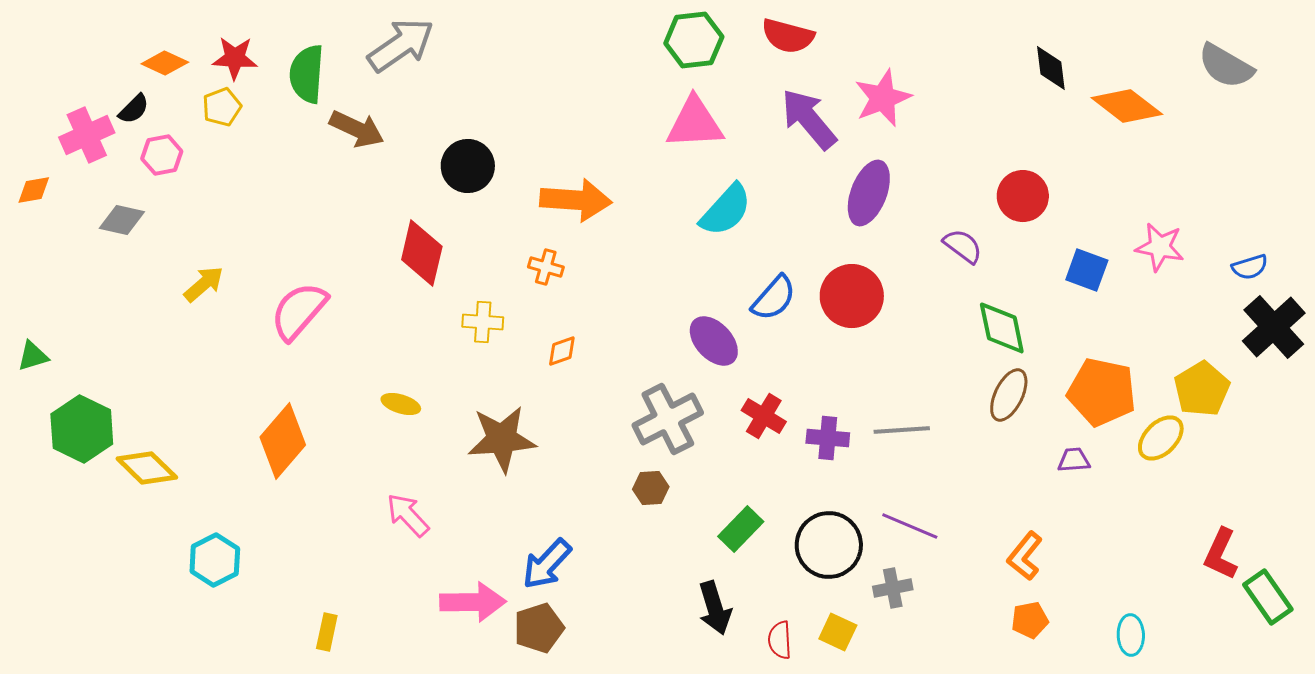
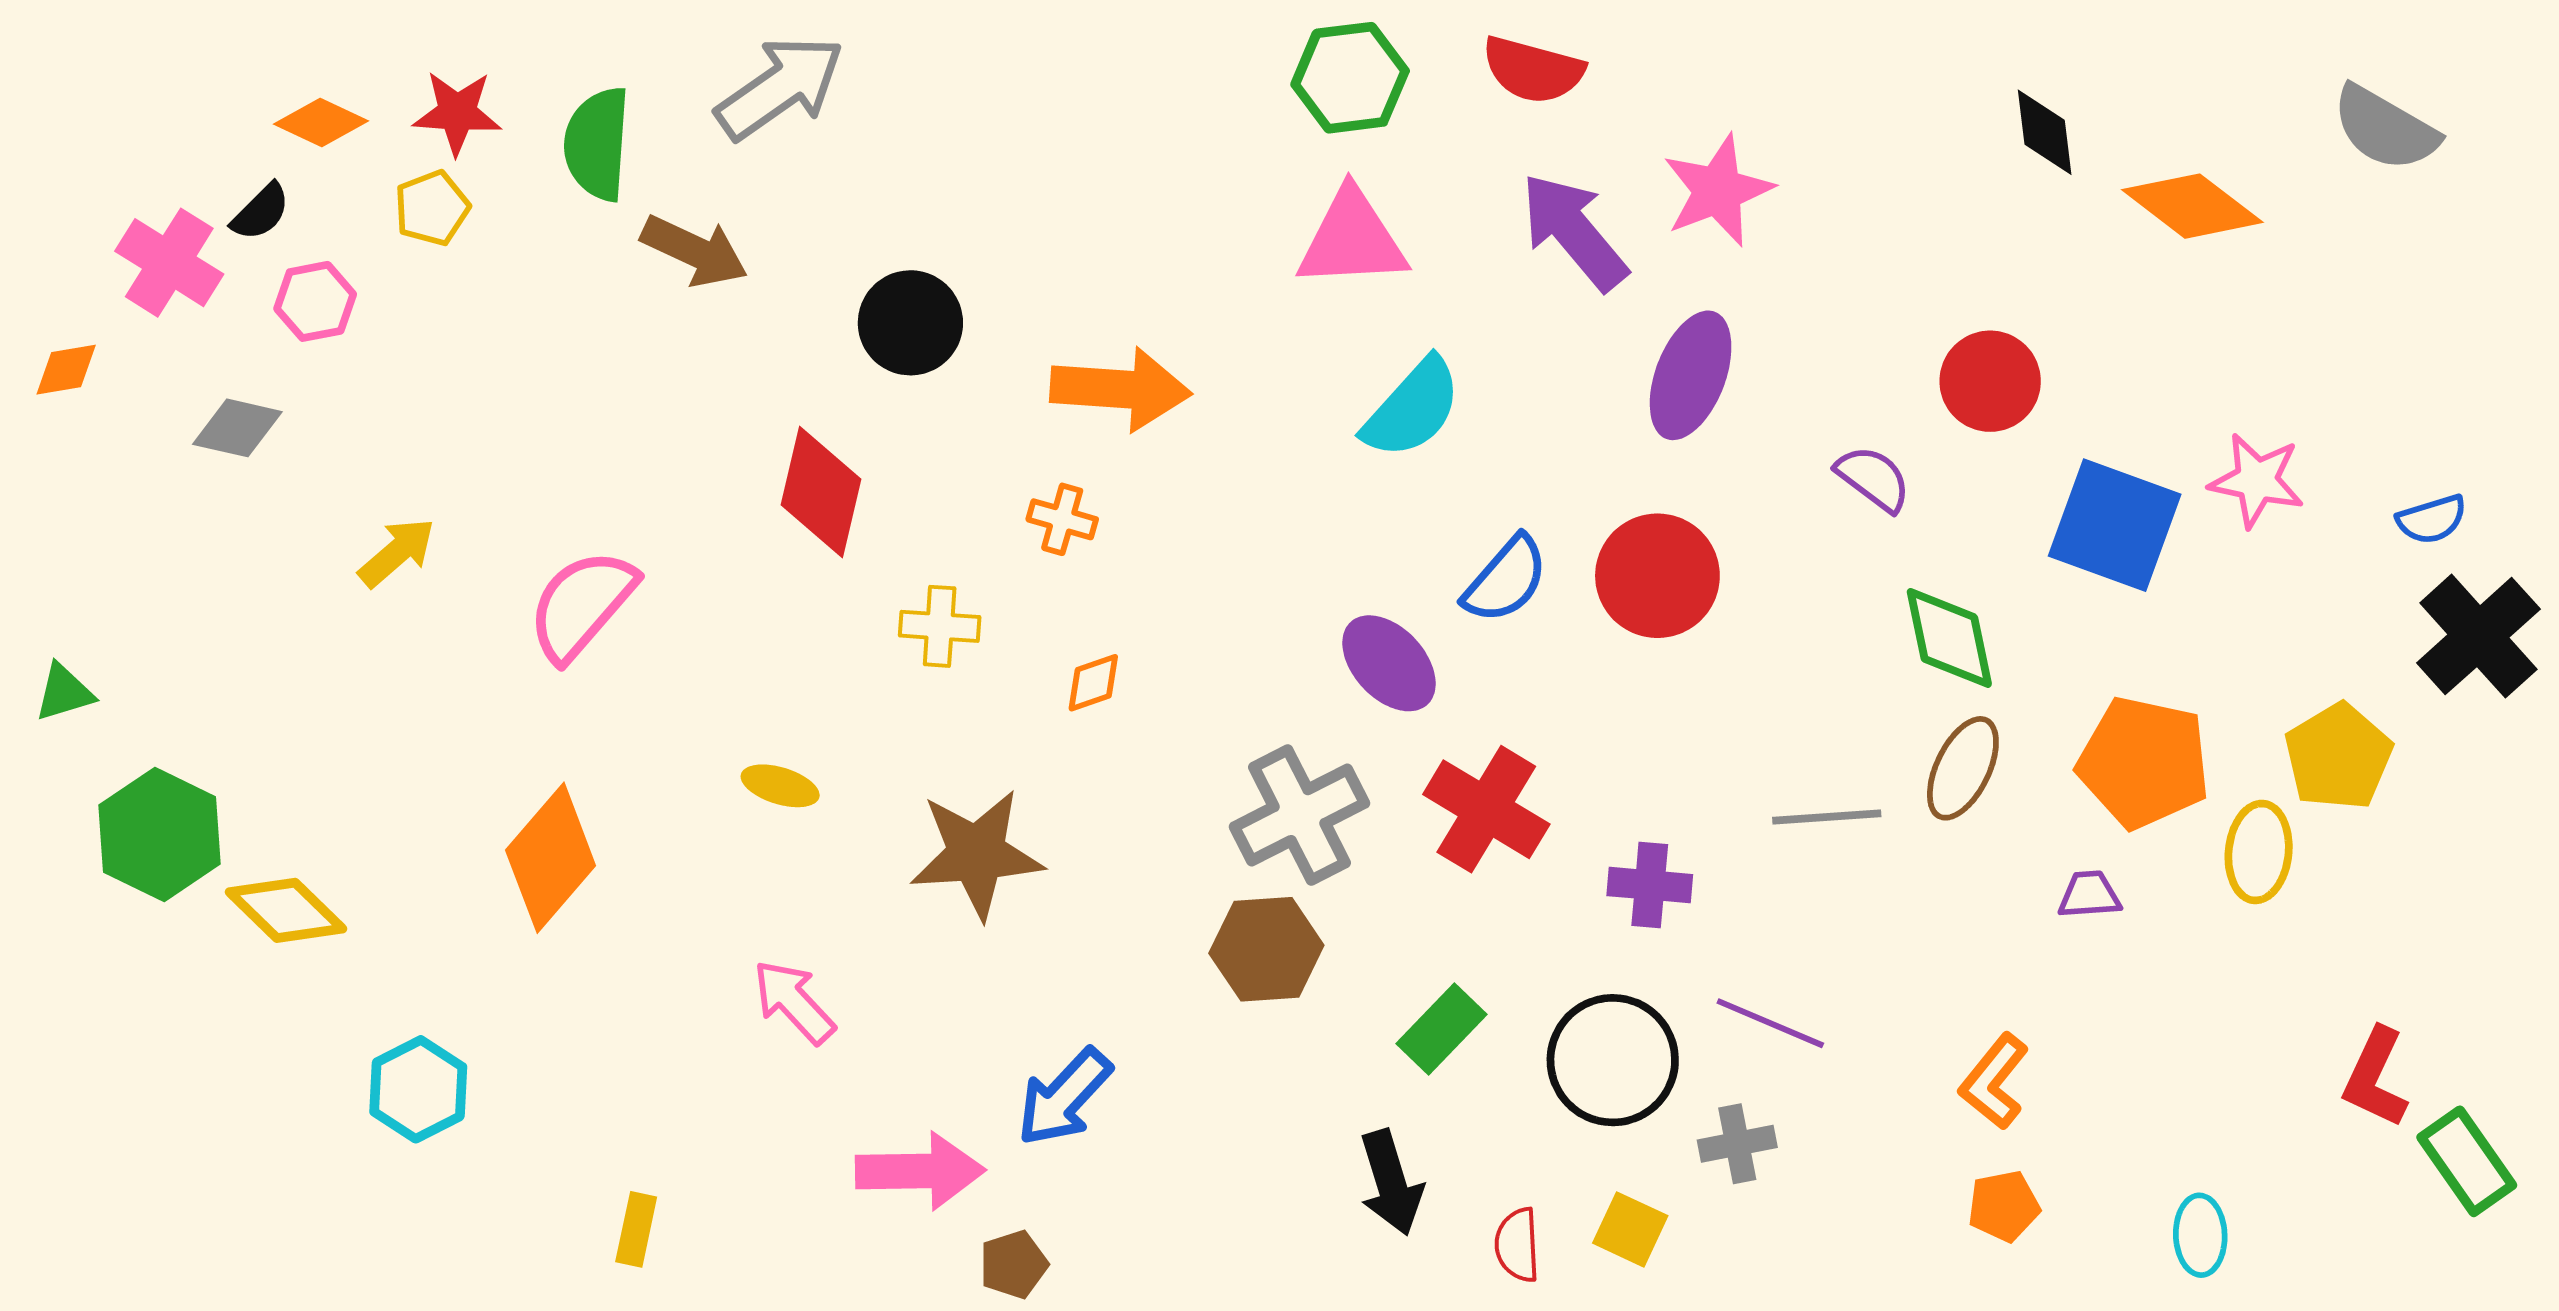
pink cross: (87, 135) -> (169, 263), turned -34
blue square: (1087, 270) -> (2115, 525), size x1.6
red cross: (764, 416) -> (1486, 809), size x1.4
gray line: (902, 430) -> (1827, 817), moved
purple cross: (828, 438) -> (1650, 885), moved
yellow ellipse: (1161, 438) -> (2259, 852), turned -39
brown hexagon: (651, 488) -> (1266, 949), size x1.6
brown pentagon: (539, 628) -> (1014, 1264), moved, size x0.7

